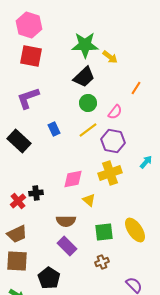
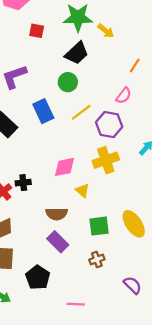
red square: (31, 56) -> (37, 31), moved, size x0.6
green circle: (88, 103) -> (68, 82), moved
pink semicircle: (115, 112) -> (124, 96), moved
blue rectangle: (54, 129) -> (43, 111), size x1.5

